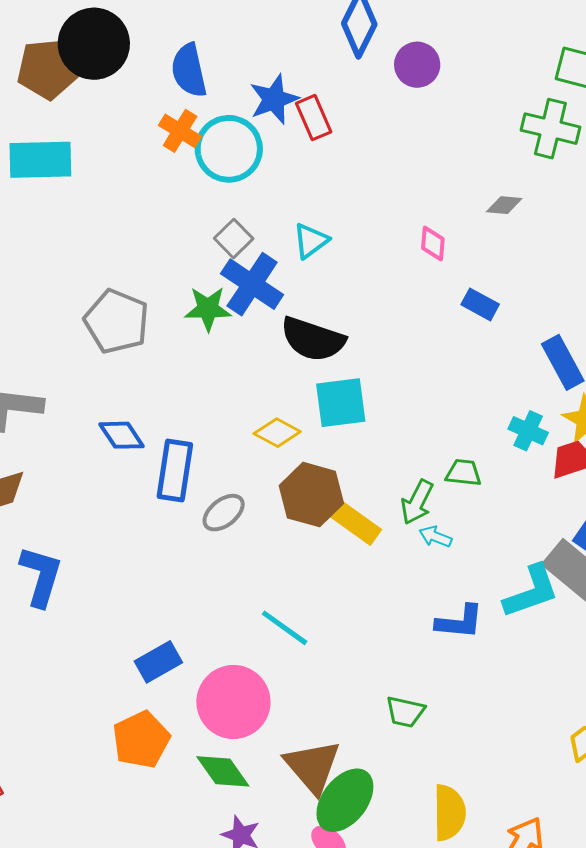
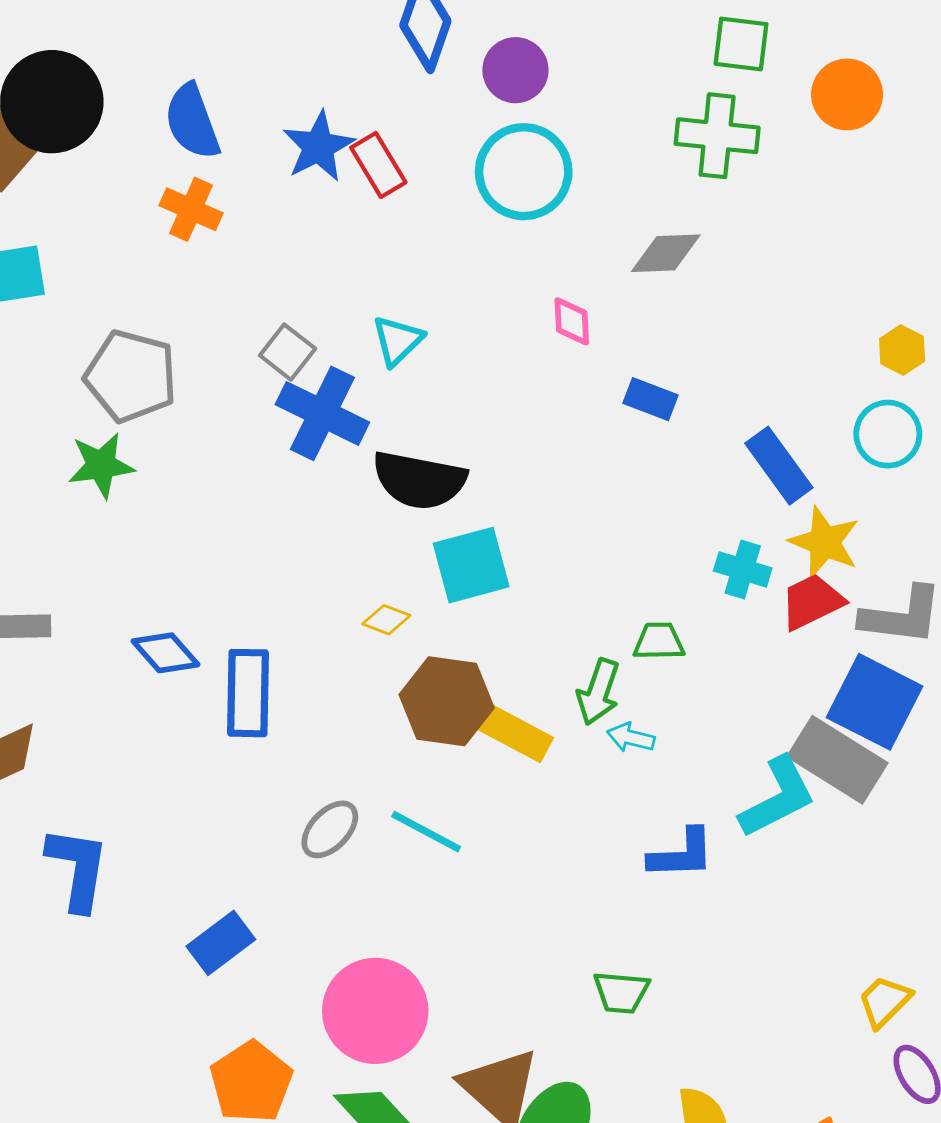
cyan circle: (229, 149) -> (524, 172), moved
gray diamond: (504, 205) -> (666, 253), size x1.4
green star: (208, 309) -> (101, 465), moved
gray pentagon: (117, 321) -> (131, 376), moved
yellow diamond: (277, 433) -> (386, 620), size x0.7
gray ellipse: (224, 513) -> (330, 829), moved
cyan line: (285, 628) -> (426, 832), moved
blue rectangle: (158, 662) -> (221, 943), moved

